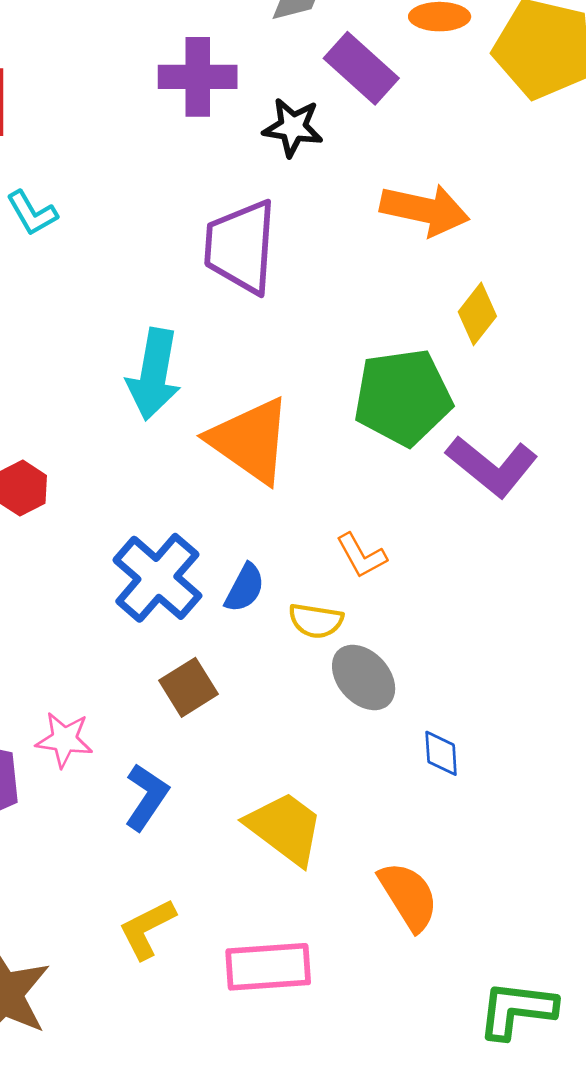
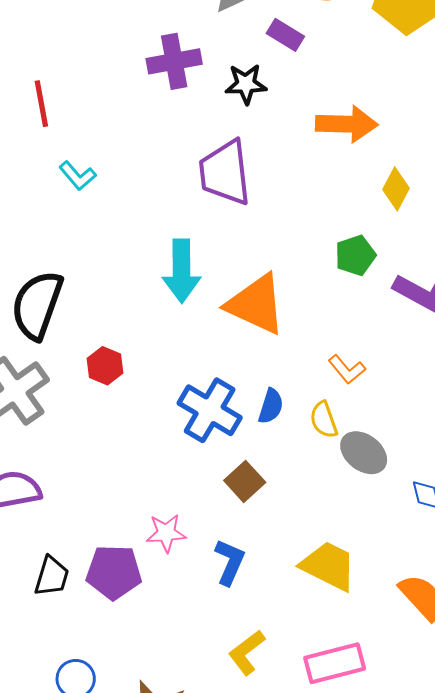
purple rectangle: (361, 68) -> (285, 35), size x0.7
green pentagon: (403, 397) -> (355, 255), size x0.6
yellow semicircle: (316, 621) -> (324, 420), turned 72

